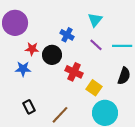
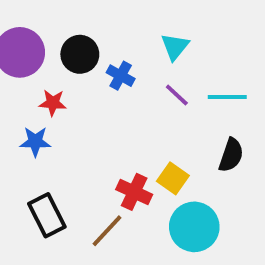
black circle: (52, 55) -> (80, 54), moved
red cross: (74, 72) -> (134, 192), moved
black rectangle: (29, 107) -> (47, 215), size x1.5

